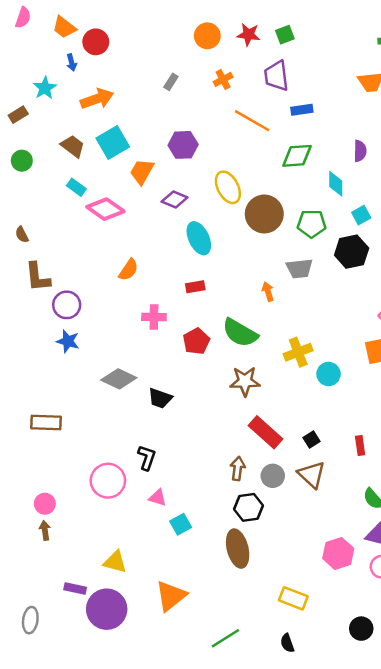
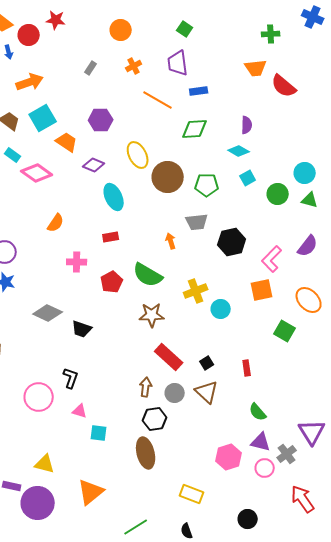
red star: (249, 35) -> (56, 20), moved
green square: (285, 35) -> (185, 29), turned -35
orange trapezoid: (142, 172) -> (67, 142), turned 95
cyan diamond: (336, 184) -> (239, 151), moved, turned -60
black hexagon: (352, 252) -> (232, 242), moved
cyan square: (181, 524) -> (99, 433), turned 36

